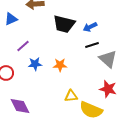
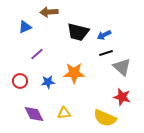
blue star: (35, 64) -> (48, 82), moved
orange star: (60, 65) -> (74, 73), size x1.5
yellow triangle: (71, 96) -> (64, 113), moved

